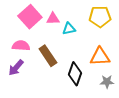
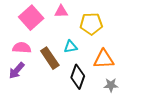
yellow pentagon: (100, 17) -> (91, 24), moved
pink triangle: (53, 19) -> (61, 11), moved
cyan triangle: (69, 29) -> (70, 47), moved

